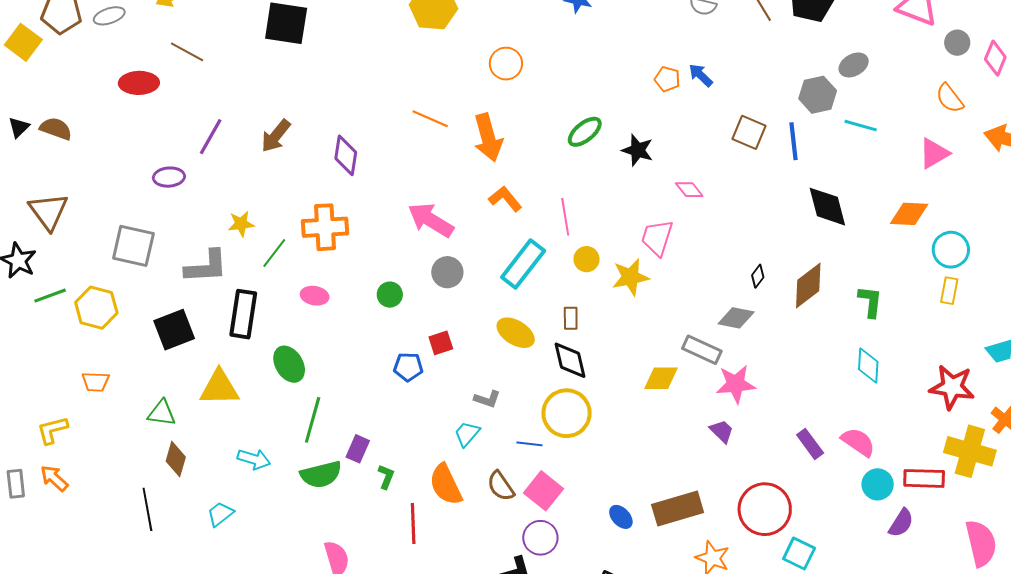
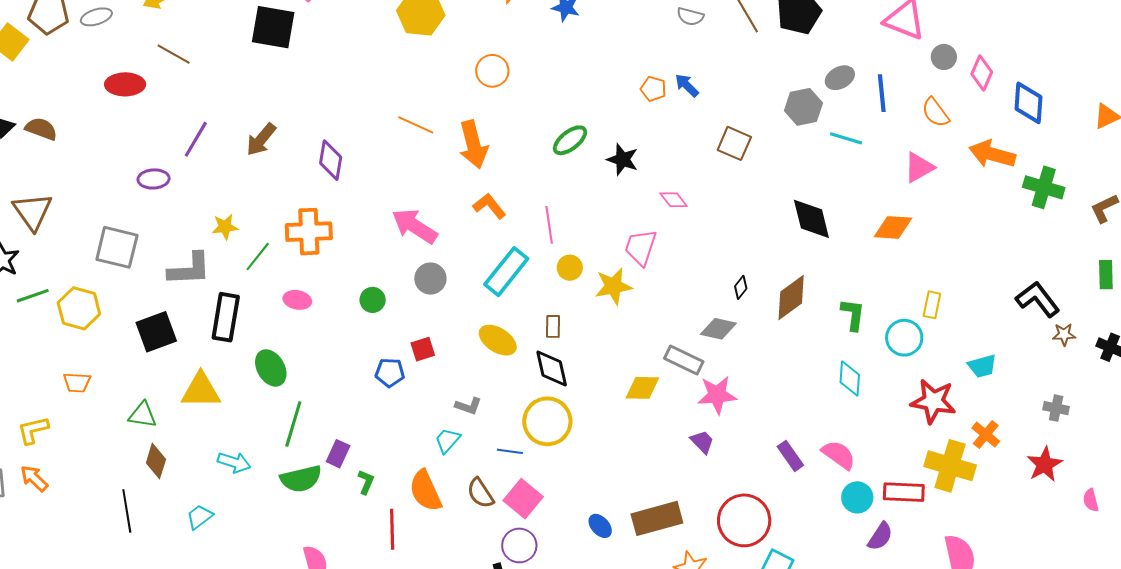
blue line: (794, 141) -> (882, 93), moved
cyan circle: (951, 250) -> (904, 338), moved

